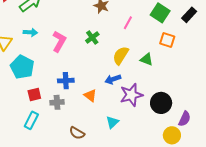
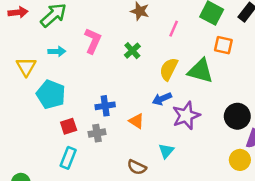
pink L-shape: (59, 41) -> (93, 41), moved
green triangle: (147, 59) -> (200, 71), size x1.6
black circle: (161, 103) -> (237, 116), moved
brown semicircle: (77, 133) -> (137, 167), moved

